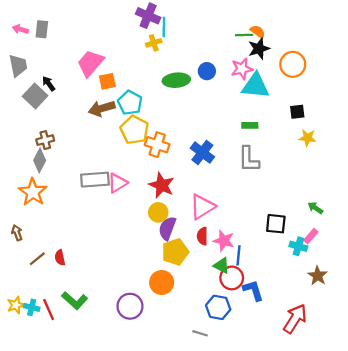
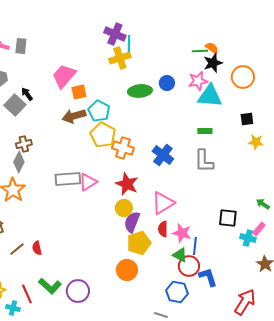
yellow cross: (154, 43) -> (120, 58), size x1.5
purple circle: (130, 306) -> (78, 291), moved
cyan cross: (32, 307) -> (13, 308), moved

